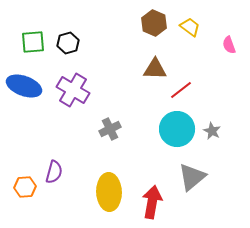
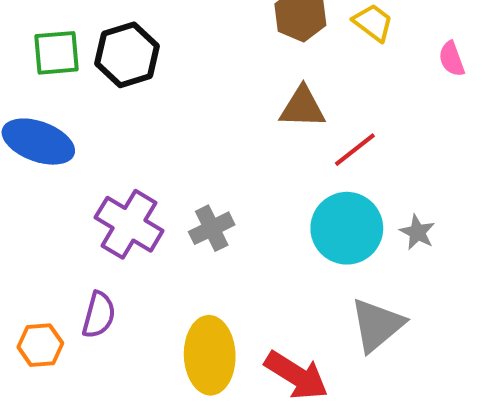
black hexagon: (68, 43) -> (127, 55), size x1.4
purple cross: (73, 90) -> (129, 224), moved
red arrow: (152, 202) -> (296, 375), turned 112

